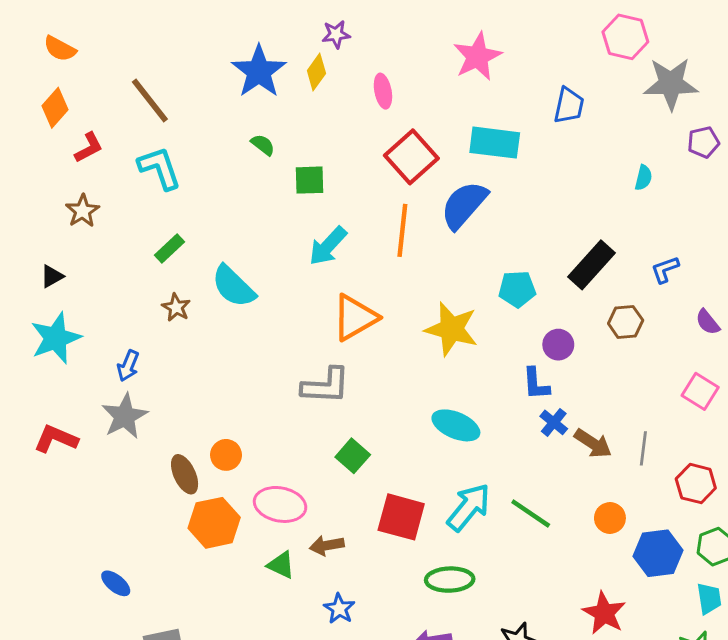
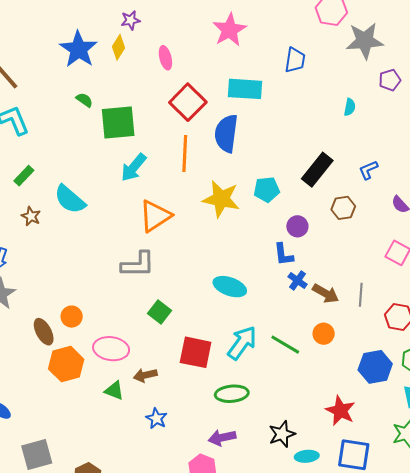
green square: (309, 180) -> (118, 122), size x1.6
blue semicircle: (464, 205) -> (226, 133), turned -30
yellow star: (451, 329) -> (221, 199), moved
orange circle: (610, 518) -> (324, 334), moved

